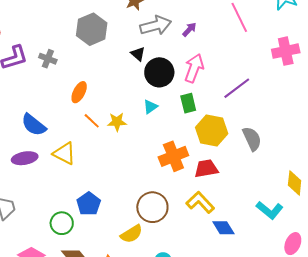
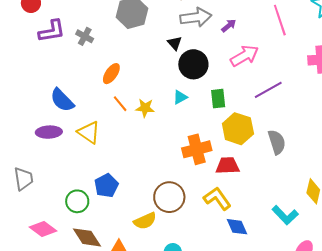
pink arrow: (194, 68) -> (245, 56), moved, turned 32

